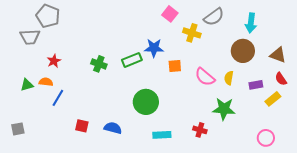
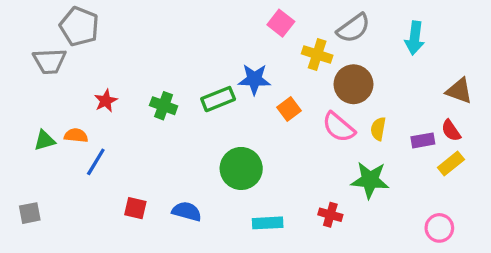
brown circle: (243, 51) -> (353, 84), moved
red star: (54, 61) -> (106, 101), moved
orange square: (175, 66) -> (289, 109), turned -32
red semicircle: (281, 79) -> (451, 130), moved

